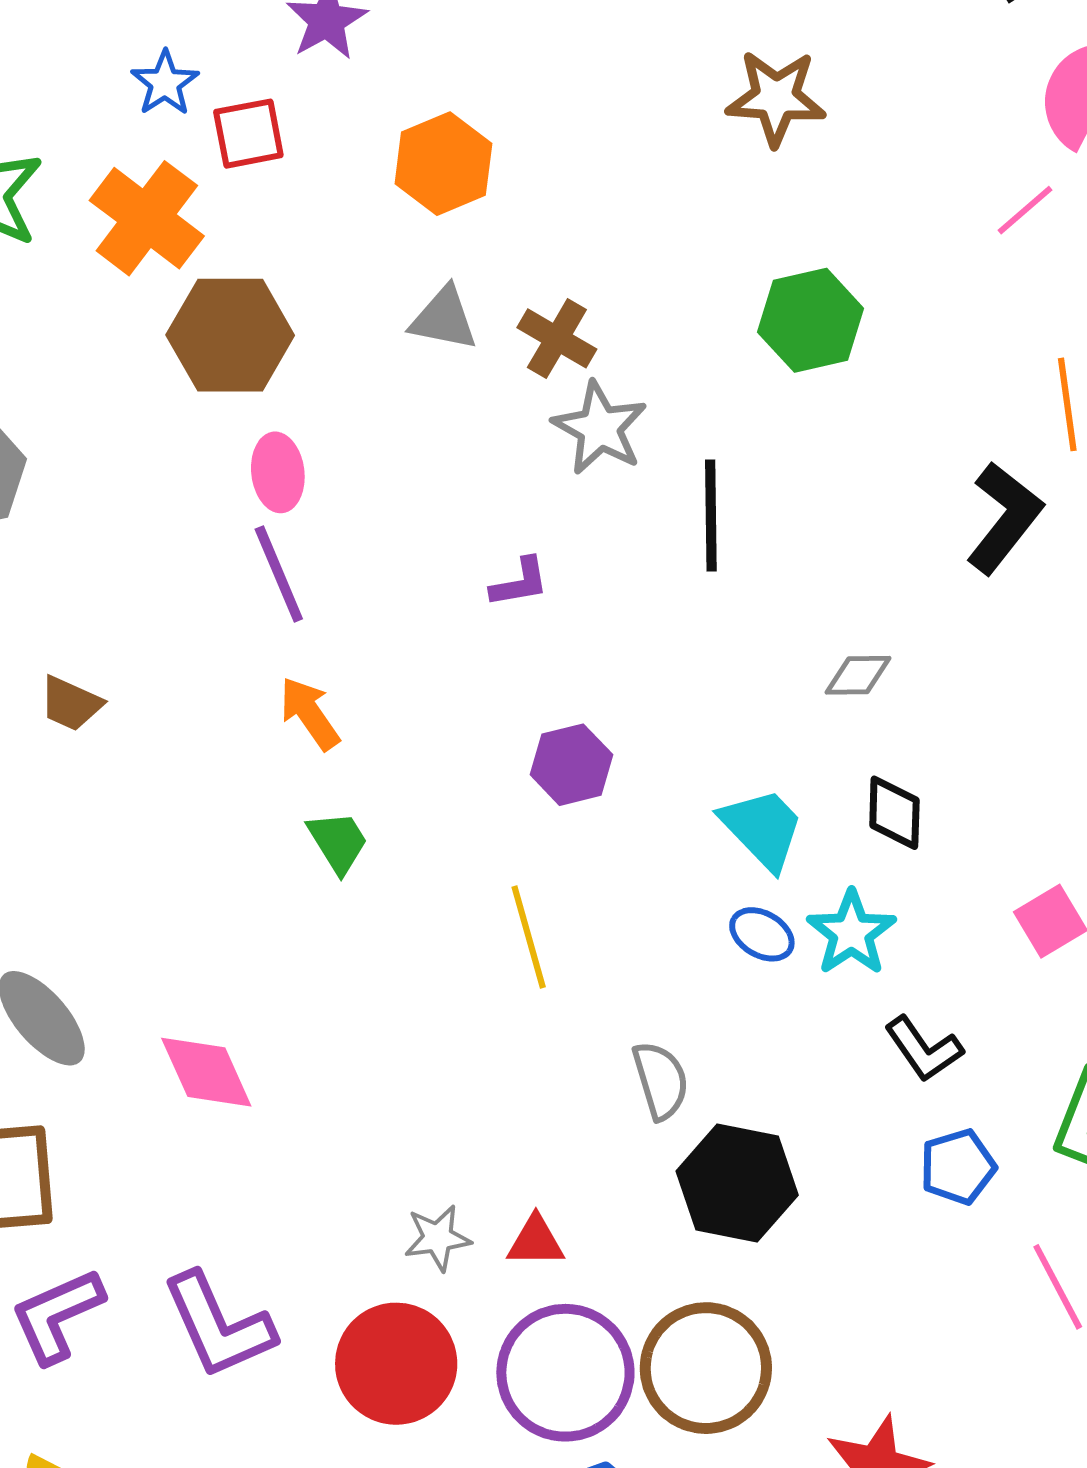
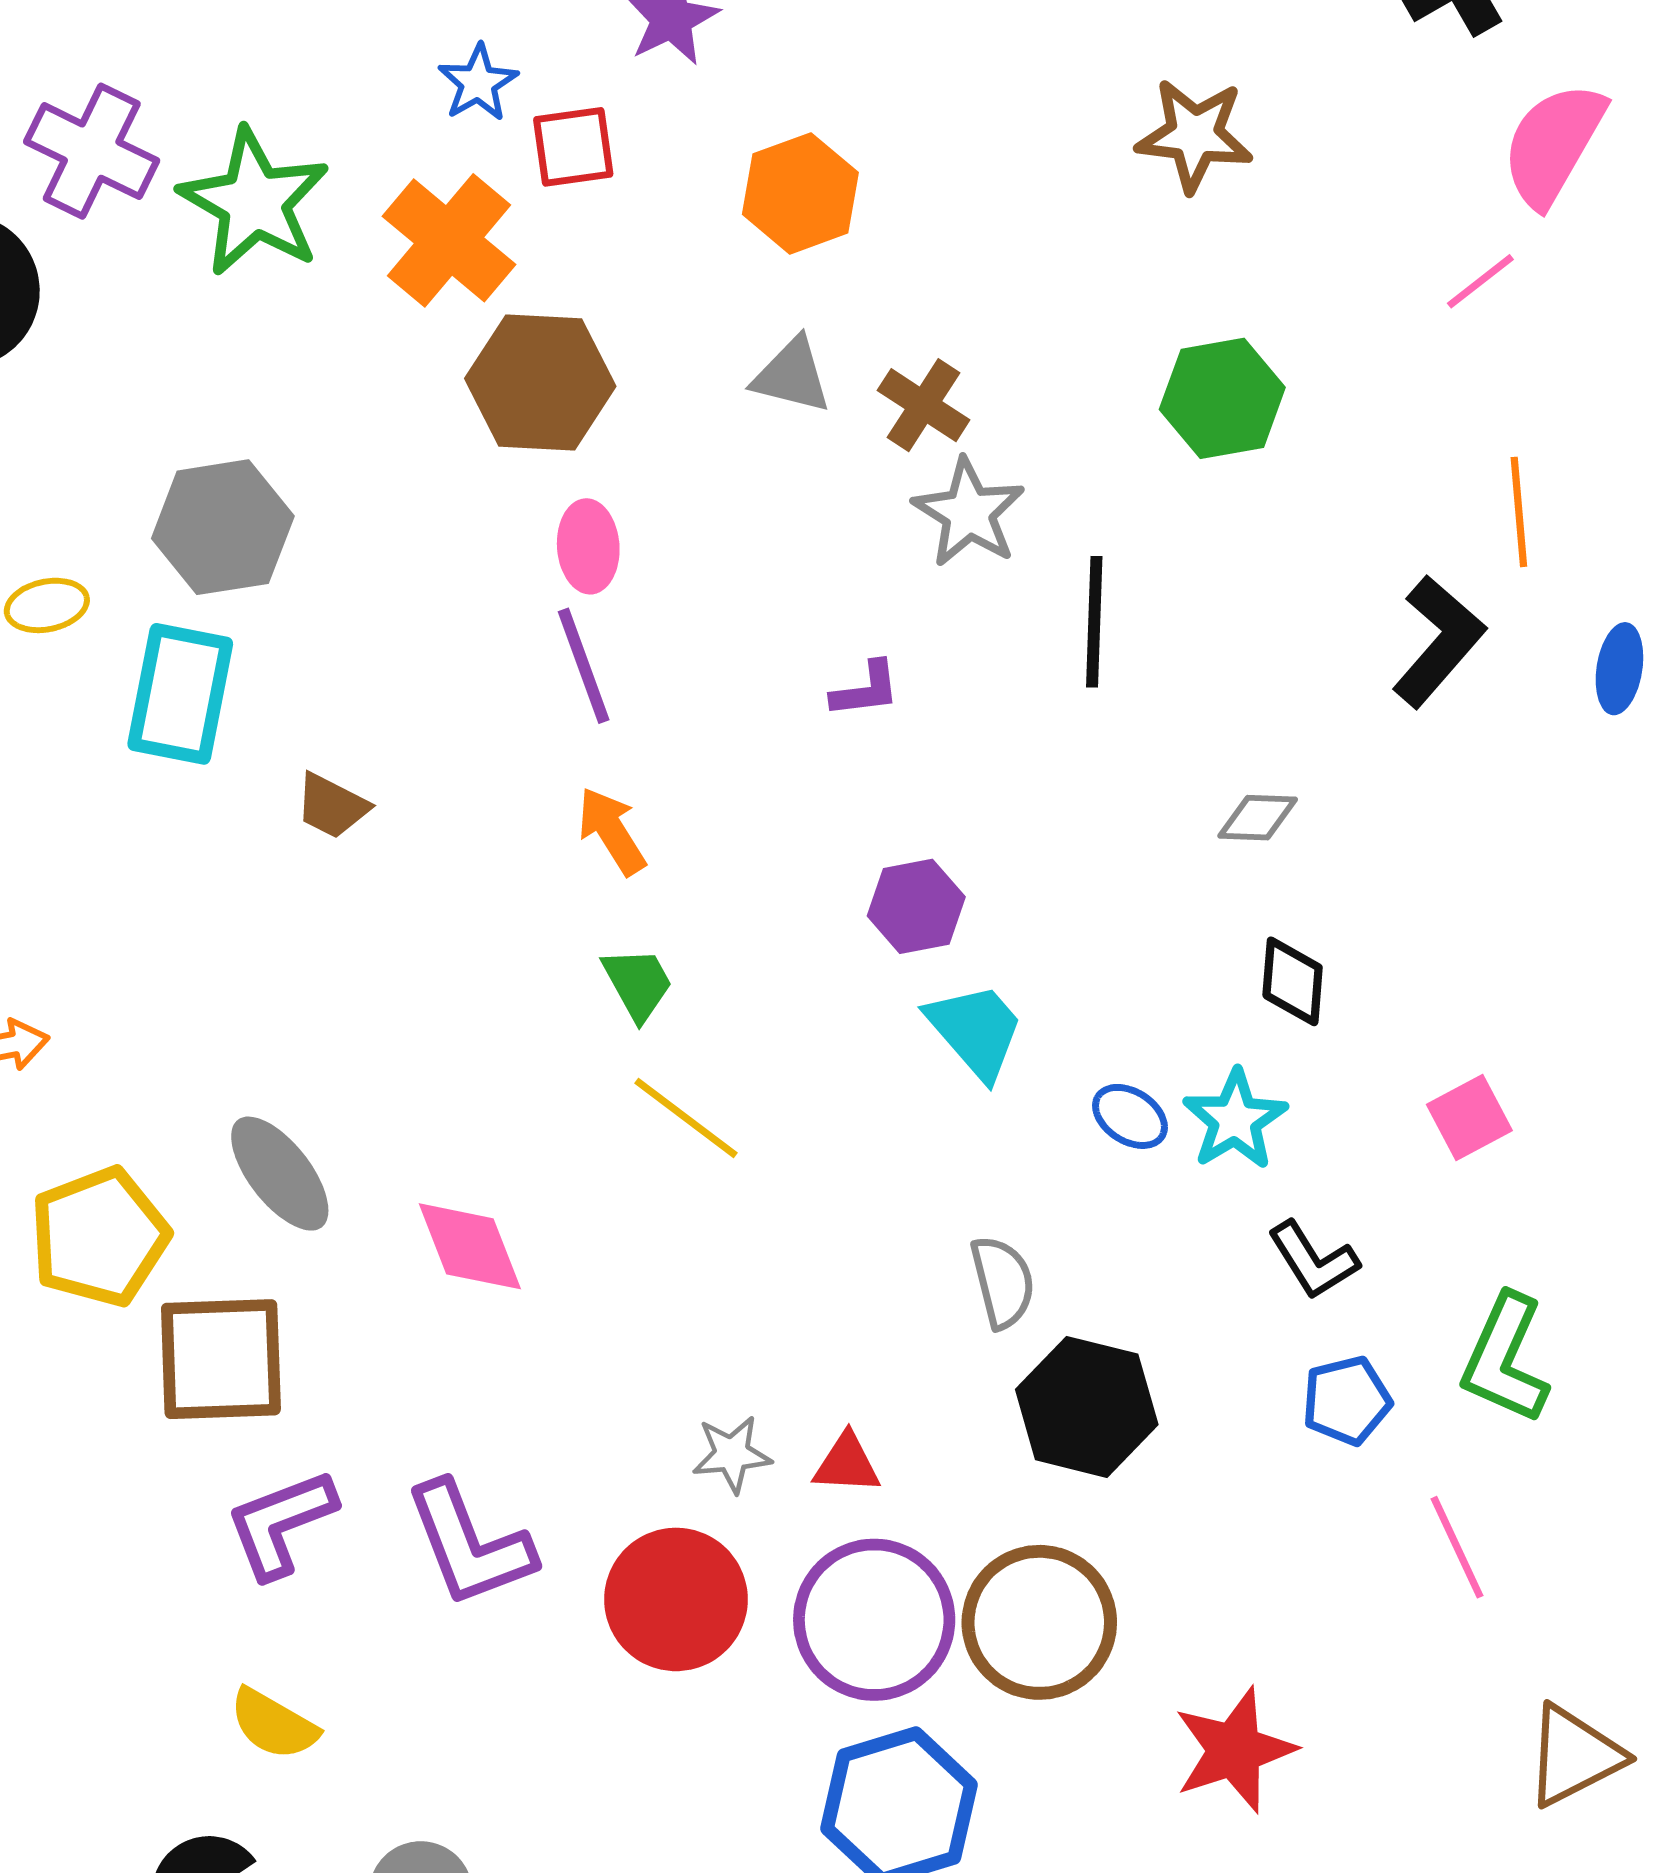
cyan trapezoid: (762, 829) -> (976, 1031), moved
yellow line: (529, 937) -> (686, 1118), moved, turned -40

